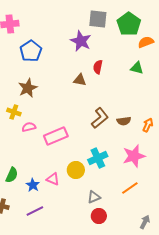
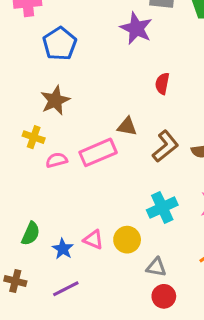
red semicircle: (98, 67) -> (162, 84), moved
brown triangle: (80, 80) -> (127, 126), moved
pink rectangle: (56, 136) -> (98, 152), moved
yellow circle: (76, 170) -> (127, 240), moved
gray triangle: (94, 197) -> (156, 267), turned 32

